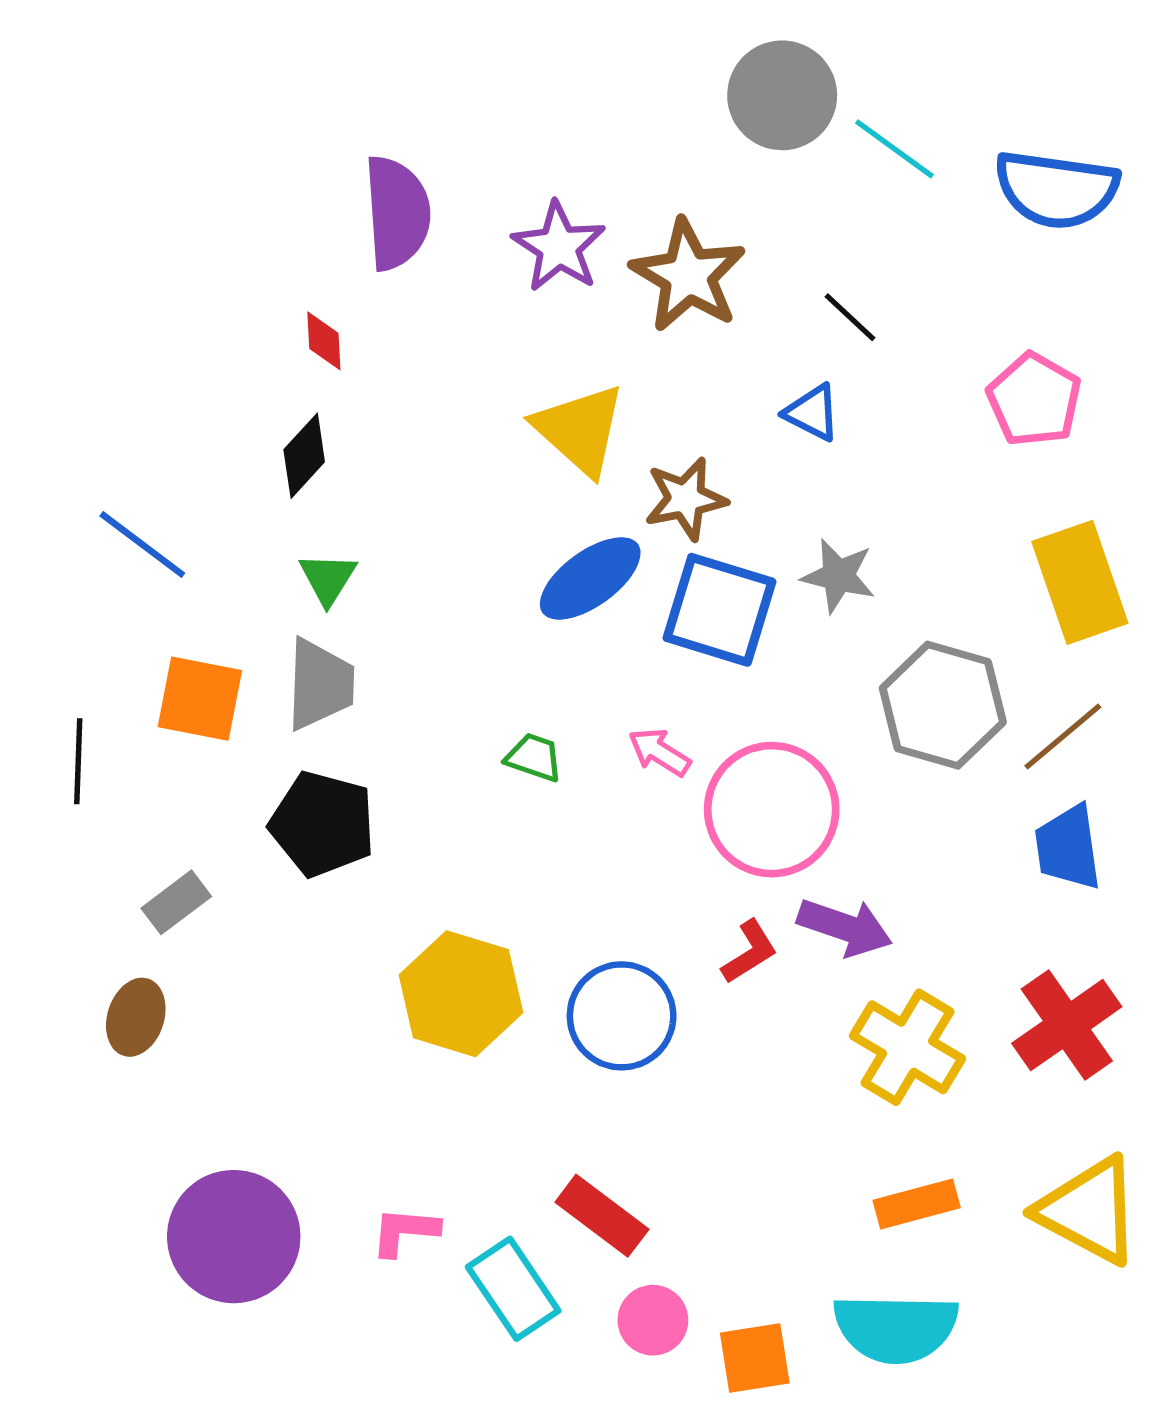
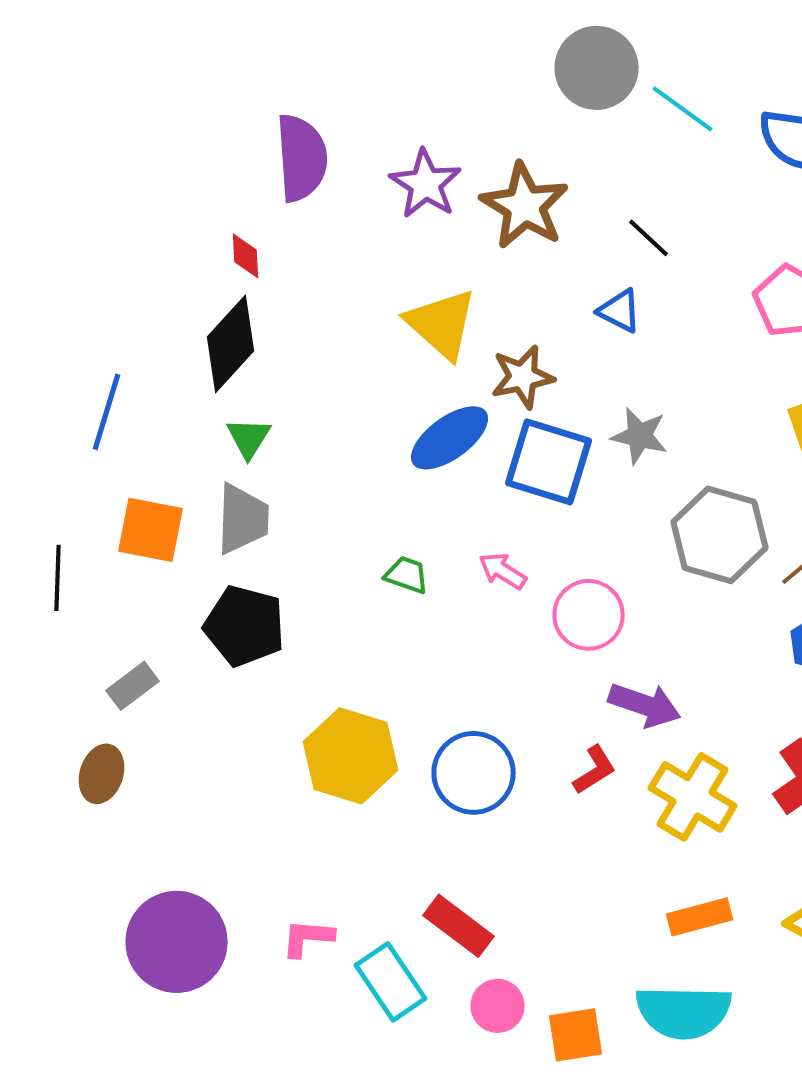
black diamond: (304, 456) -> (231, 344), size x1.5
blue line: (142, 545) -> (107, 412), turned 70
pink circle: (772, 810) -> (589, 615), size x0.7
red L-shape: (750, 952) -> (595, 770), moved

